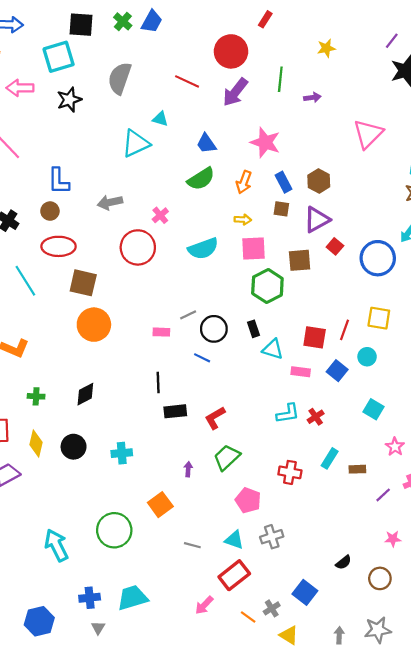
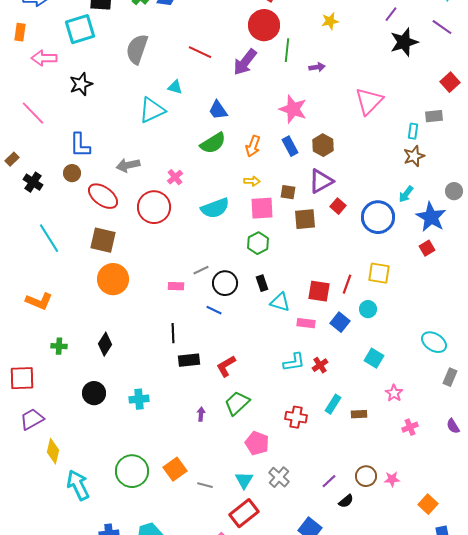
red circle: (231, 51) -> (264, 25), moved
black star: (69, 100) -> (81, 84), moved
pink star: (265, 142) -> (293, 109), moved
brown square: (281, 209) -> (288, 192), moved
red ellipse: (59, 246) -> (103, 196), moved, turned 36
green hexagon: (267, 286) -> (258, 243), moved, size x0.7
black diamond: (85, 394) -> (105, 344), turned -30
yellow diamond: (36, 443) -> (53, 451), moved
purple line: (383, 495) -> (329, 481), moved
orange square: (160, 505) -> (175, 469), moved
gray cross: (272, 537) -> (279, 477), turned -30
cyan triangle: (234, 540) -> (244, 480), turned 42
brown circle: (380, 578) -> (366, 476), moved

